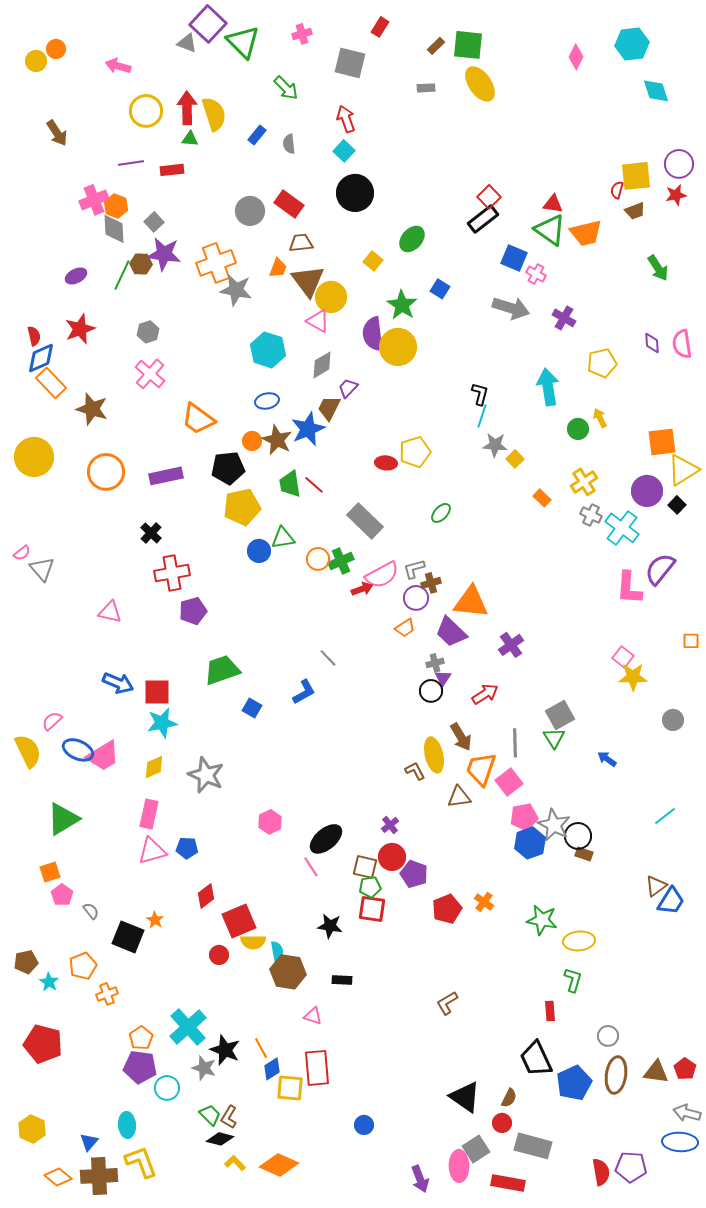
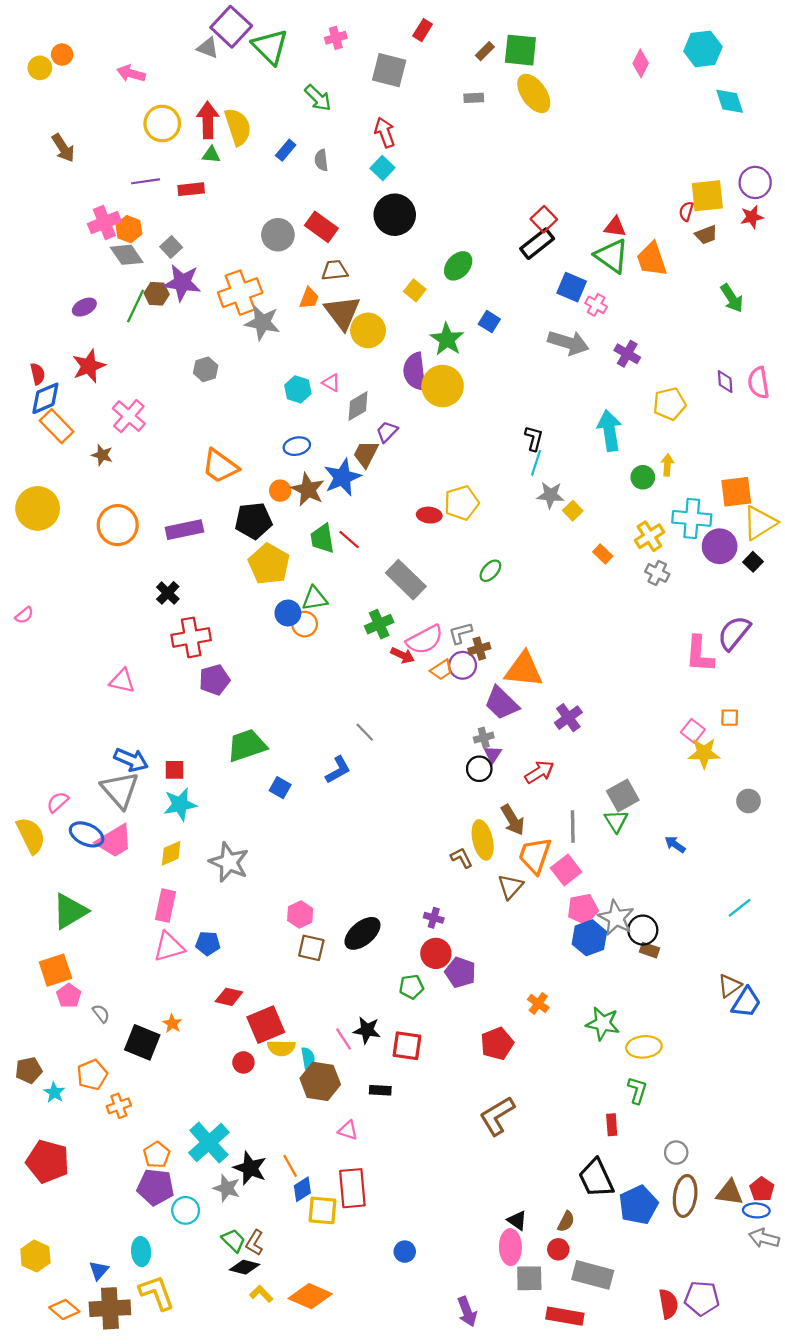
gray diamond: (114, 229) -> (127, 255), turned -32
orange trapezoid: (586, 233) -> (652, 259), turned 84
pink triangle: (318, 321) -> (331, 383), moved, size x0.7
gray hexagon: (148, 332) -> (206, 369), moved
cyan hexagon: (268, 350) -> (298, 389), size x0.7
pink cross: (150, 374) -> (129, 416), moved
brown star: (92, 409) -> (102, 455), size x0.6
yellow arrow: (600, 418) -> (667, 465), turned 30
yellow pentagon: (242, 507) -> (269, 564), turned -30
cyan cross: (622, 528) -> (692, 518), moved, turned -32
orange circle: (318, 559) -> (305, 624), moved
gray triangle: (42, 569) -> (120, 790), moved, size x1.4
red arrow: (362, 589) -> (403, 655), turned 45
orange trapezoid: (405, 628) -> (441, 670), moved
orange square: (691, 641) -> (730, 718), moved
red square: (157, 692) -> (174, 770), size x0.7
brown triangle: (459, 797) -> (510, 887), turned -40
purple cross: (390, 825) -> (434, 918), turned -36
pink line: (311, 867) -> (344, 1039), moved
brown square: (365, 867) -> (311, 948), moved
orange square: (50, 872) -> (55, 970), size x1.4
red diamond: (206, 896) -> (229, 997), turned 50
red square: (372, 909) -> (407, 1046), moved
red pentagon: (447, 909) -> (497, 1044), moved
brown L-shape: (447, 1003) -> (497, 1116), size x1.5
black triangle: (465, 1097) -> (517, 1220), size x0.6
blue ellipse: (680, 1142) -> (756, 1210), moved, size x0.7
gray square: (476, 1149) -> (529, 1278), turned 32
pink ellipse: (459, 1166) -> (510, 1247), moved

